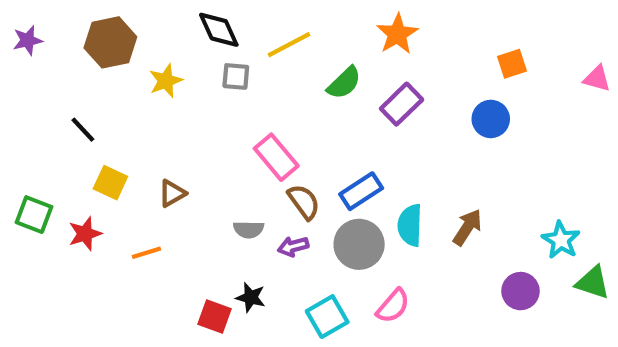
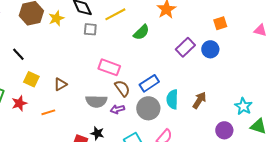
yellow star: (166, 81) -> (56, 18), moved
purple rectangle: (402, 104) -> (185, 47), moved
pink rectangle: (276, 157) -> (109, 67), turned -30
gray semicircle: (249, 229) -> (96, 101), size x1.5

